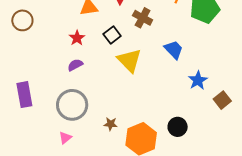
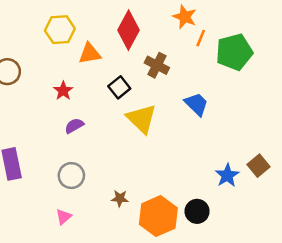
red star: (77, 38) -> (63, 91), moved
blue star: (198, 80) -> (227, 175), moved
gray circle: (72, 105) -> (71, 176), size x0.7
black circle: (178, 127) -> (197, 211), moved

